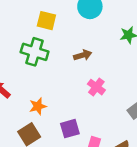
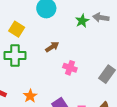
yellow square: (46, 21) -> (17, 29), turned 35

